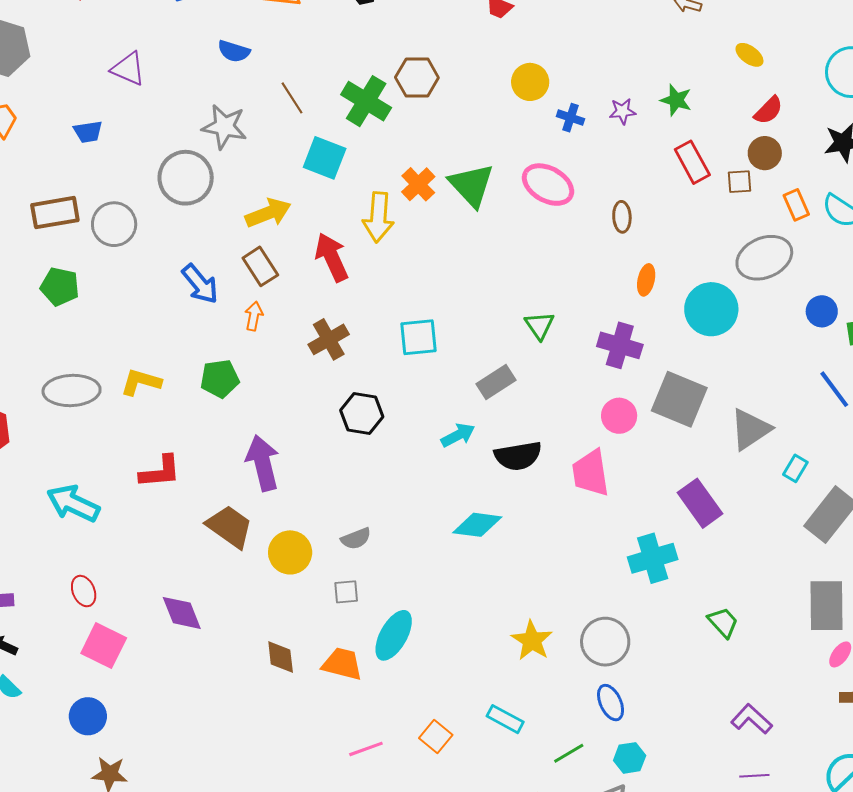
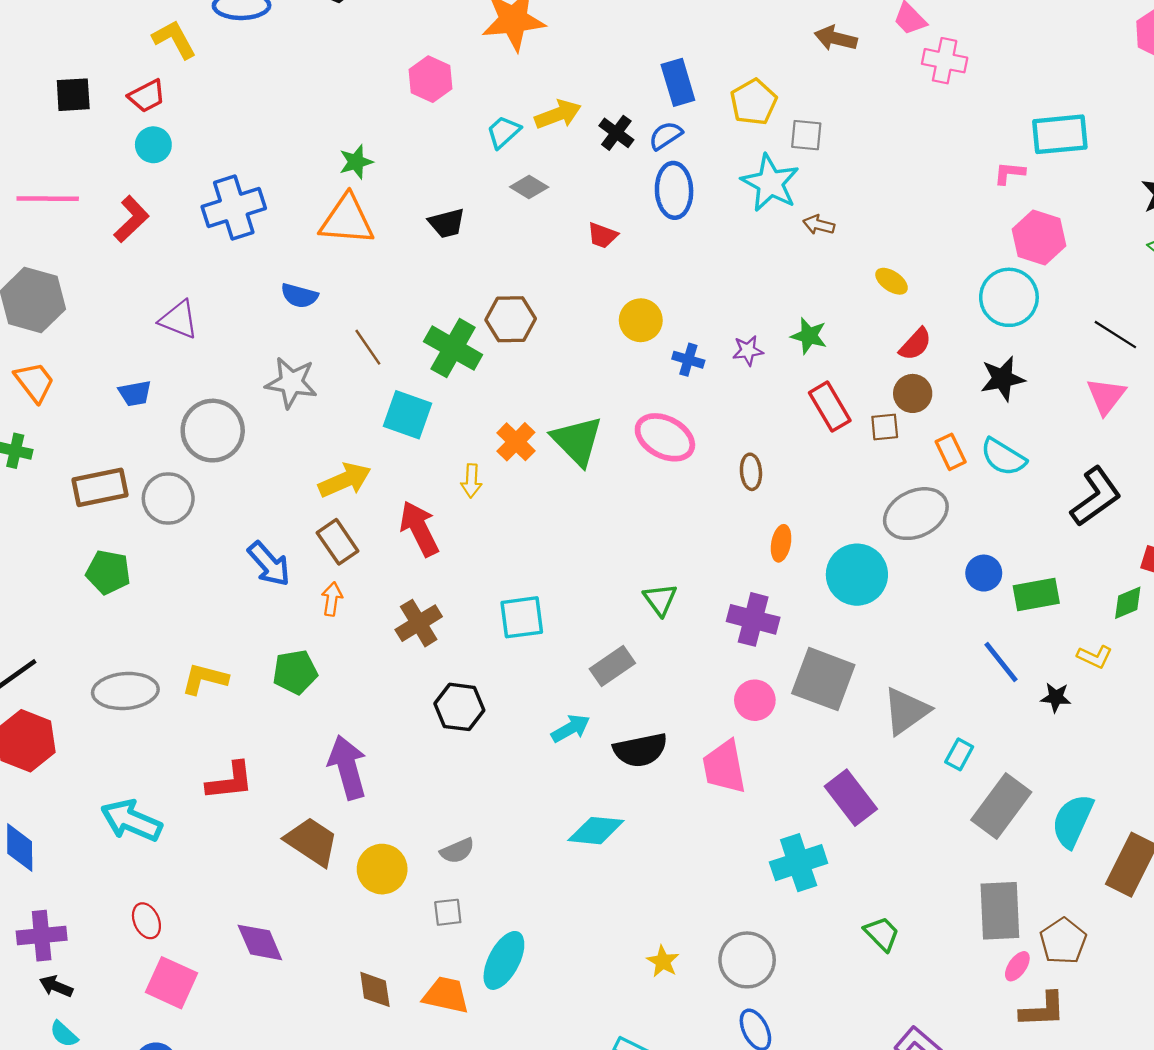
gray circle: (186, 178) -> (213, 431), moved
yellow arrow: (378, 217) -> (471, 481), size x0.6
yellow star: (532, 641) -> (663, 961), size x0.7

